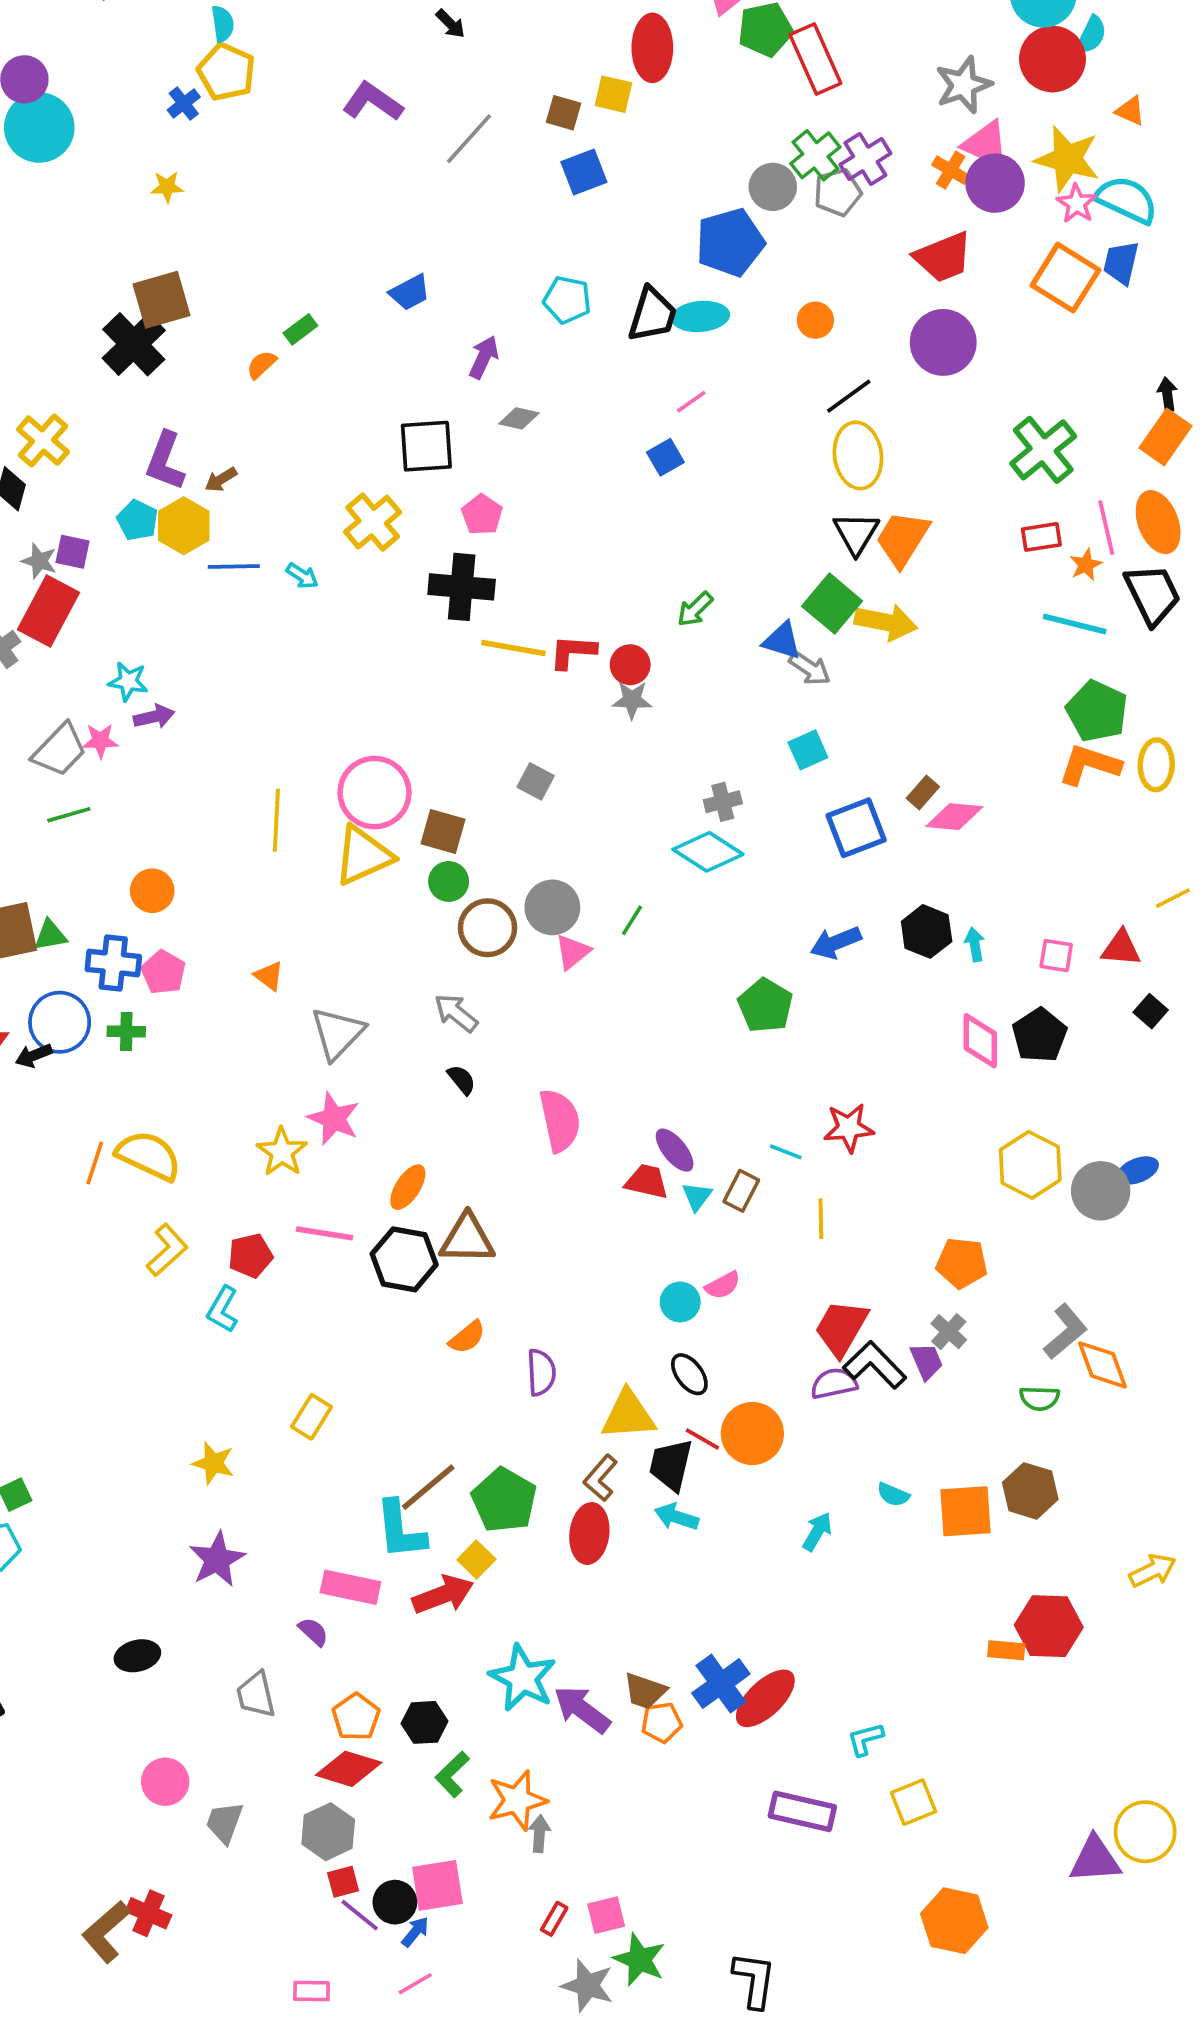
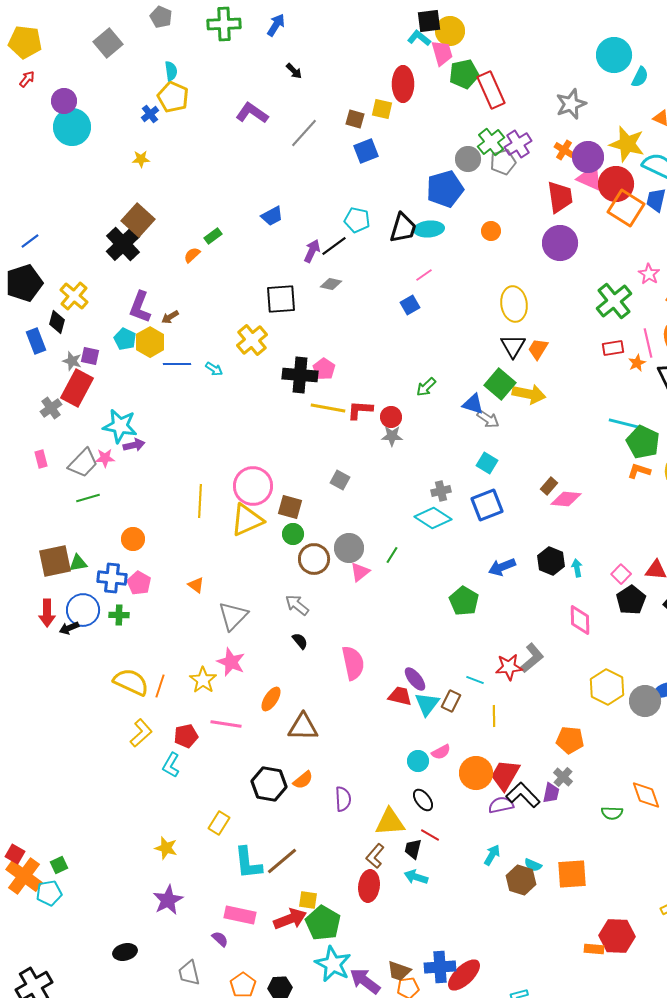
red circle: (1052, 59) -> (616, 184), moved
pink triangle: (986, 144) -> (590, 178), moved
pink star: (1077, 203) -> (649, 274), moved
red trapezoid: (943, 257) -> (560, 197), turned -76
brown square: (161, 300) -> (138, 220), turned -32
black line: (849, 396) -> (334, 246), moved
pink pentagon: (482, 515) -> (324, 369), moved
orange trapezoid: (902, 539) -> (538, 349), size x0.7
cyan line: (1075, 624) -> (626, 424), moved
cyan star: (128, 681) -> (120, 426), size x1.6
cyan square: (808, 750) -> (487, 463), turned -35
orange L-shape: (1090, 765) -> (639, 471), size x0.7
blue square: (856, 828) -> (487, 505), moved
pink square: (1056, 956) -> (621, 574), turned 36
black pentagon: (1040, 1035) -> (631, 600), moved
orange line: (95, 1163) -> (160, 686), moved
cyan triangle: (697, 1196) -> (427, 704), size x1.5
black hexagon: (404, 1259) -> (269, 784), moved
gray L-shape: (1065, 1332) -> (532, 658), moved
purple trapezoid: (927, 1361) -> (551, 793), turned 35
orange circle: (752, 1433) -> (476, 773), moved
black trapezoid: (671, 1465) -> (413, 849), size x0.7
brown hexagon: (1030, 1491) -> (521, 880), moved
green pentagon: (504, 1500) -> (323, 923), moved
cyan L-shape: (400, 1530) -> (248, 863), moved
cyan arrow: (817, 1532) -> (492, 855), moved
yellow square: (476, 1559) -> (308, 900), turned -36
blue cross: (721, 1684) -> (440, 967), turned 32

